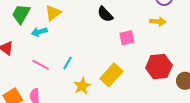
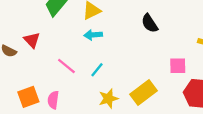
cyan arrow: (39, 32) -> (93, 35), moved
pink square: (127, 38) -> (178, 66), moved

